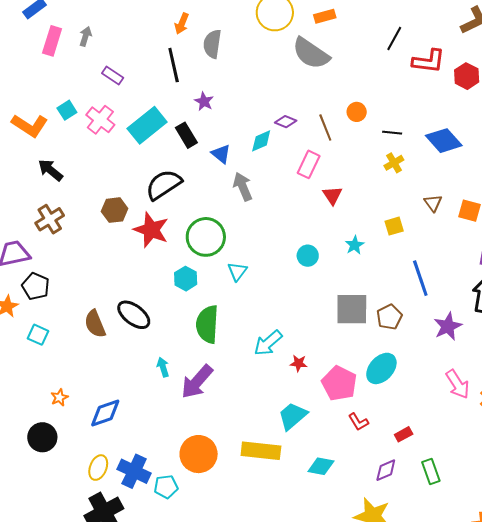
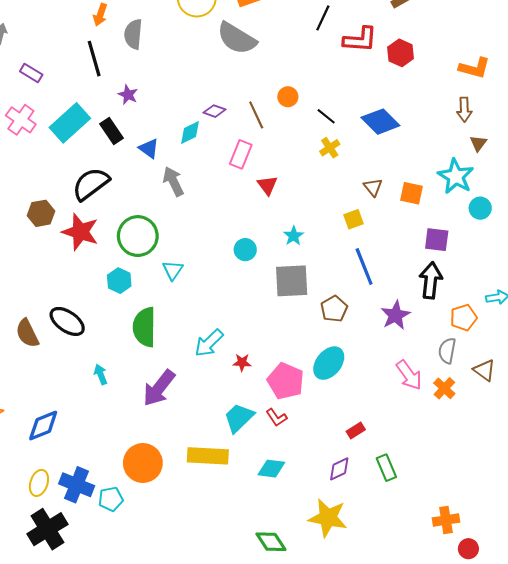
black line: (392, 133) -> (326, 116), turned 36
yellow square: (394, 226) -> (353, 219), moved
gray square: (352, 309) -> (292, 281), moved
purple arrow: (197, 382) -> (159, 388), moved
red L-shape: (358, 422) -> (276, 417), moved

